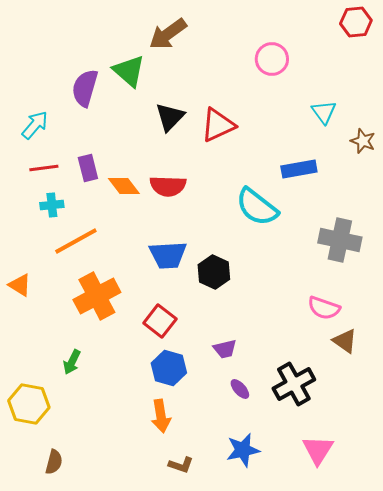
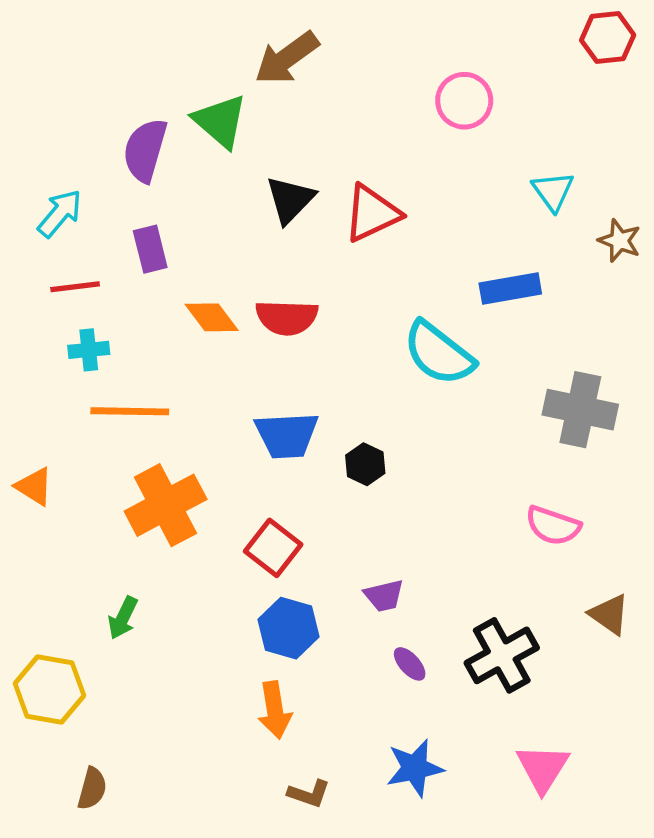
purple rectangle: (88, 168) -> (150, 249), moved
orange line: (76, 241) -> (130, 411), turned 30
black hexagon: (214, 272) -> (365, 464), size x0.7
brown triangle: (345, 341) -> (609, 614), moved

